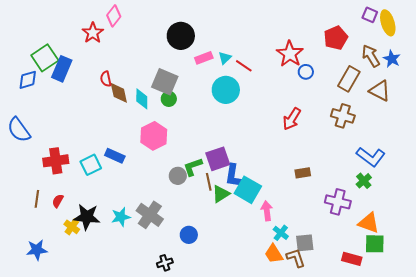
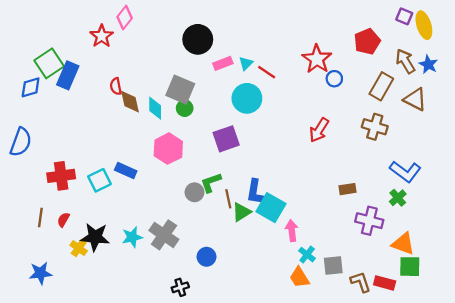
blue semicircle: (19, 130) -> (21, 142), turned -124
purple square: (218, 159) -> (226, 139), moved
brown rectangle: (303, 173) -> (347, 189), moved
brown L-shape: (296, 258) -> (361, 282), moved

